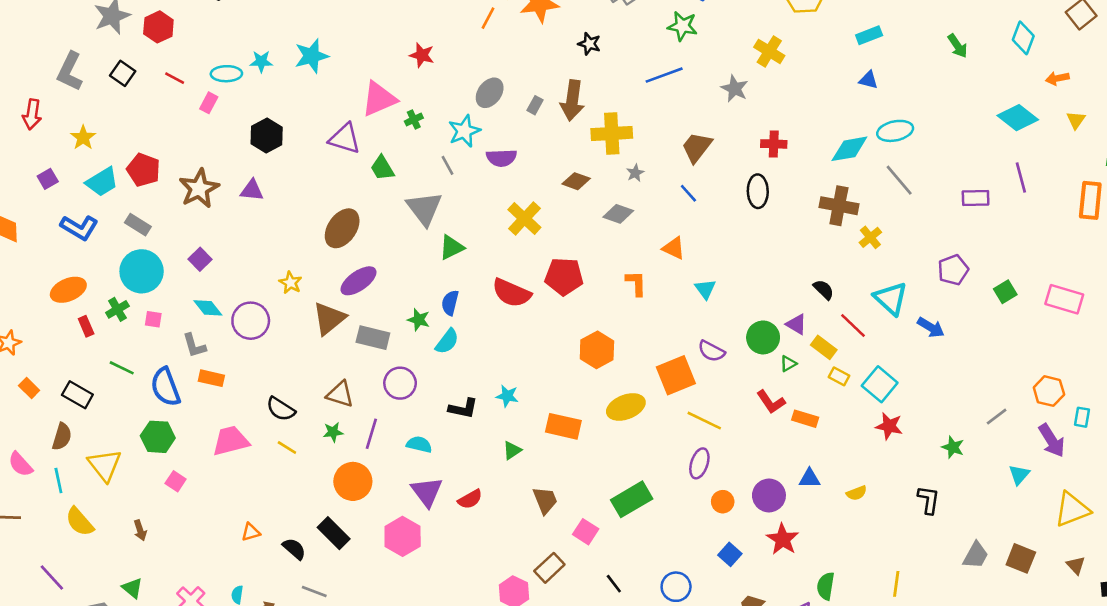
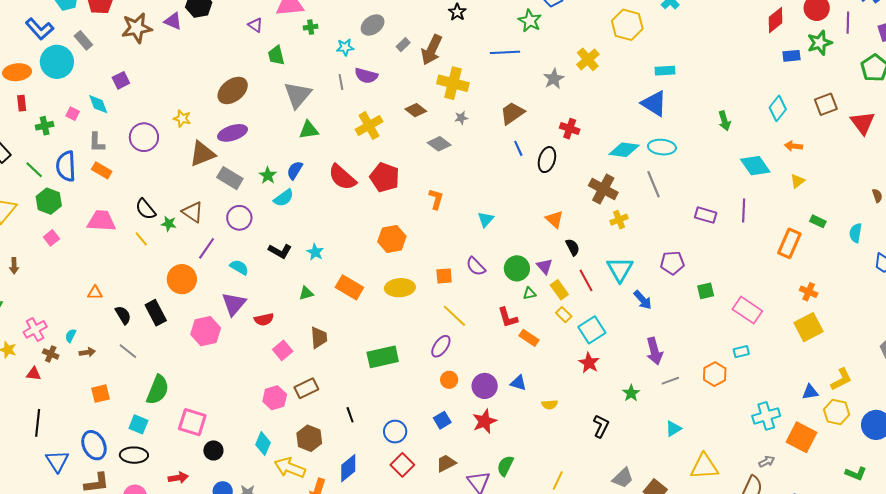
green arrow: (958, 46) -> (724, 121), moved
blue triangle: (868, 80) -> (654, 103), size x1.8
cyan star: (464, 131) -> (345, 47), size x0.7
purple triangle: (345, 139) -> (255, 25), size x0.6
gray line: (447, 165) -> (341, 82), moved
purple triangle: (252, 190) -> (173, 21), moved
blue line: (688, 193) -> (518, 148), moved
orange triangle: (674, 248) -> (554, 219), moved
cyan circle: (142, 271) -> (57, 62), moved
yellow star: (290, 283) -> (182, 118), turned -30
cyan diamond: (208, 308) -> (98, 104), moved
green cross: (117, 309) -> (45, 126), moved
green line: (122, 368) -> (34, 170), moved
orange square: (676, 375) -> (444, 276), size x0.6
cyan rectangle: (1082, 417) -> (741, 352), moved, turned 49
green star: (333, 432) -> (169, 224), moved
purple arrow: (1052, 440) -> (654, 351), moved
pink square: (586, 532) -> (283, 350), moved

